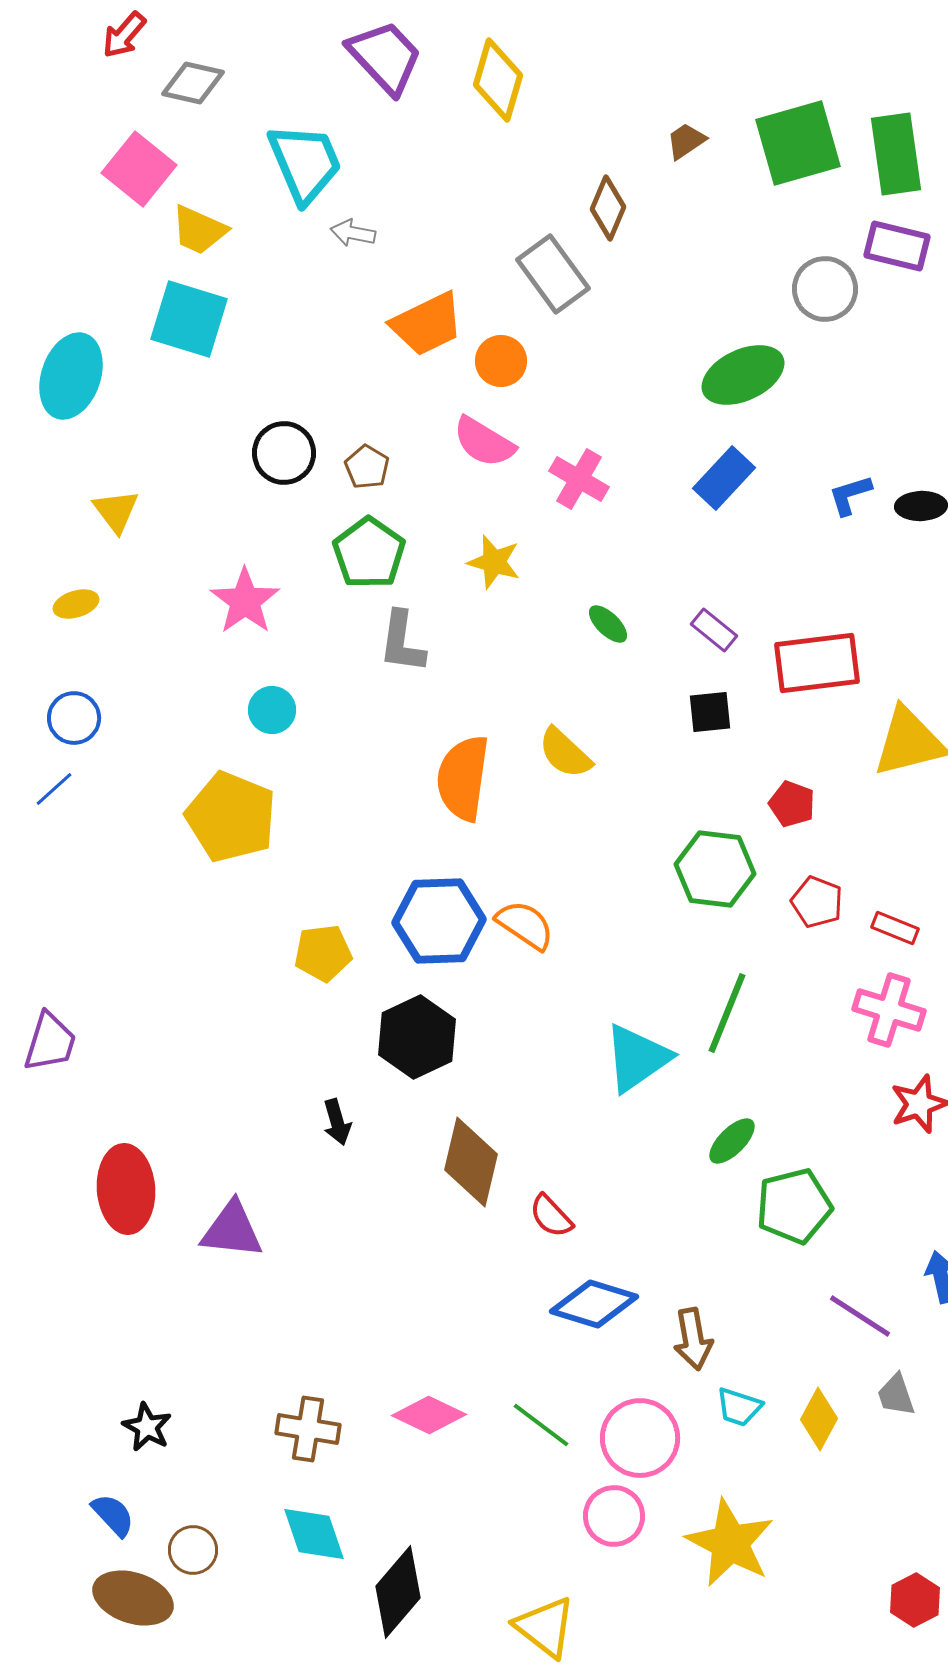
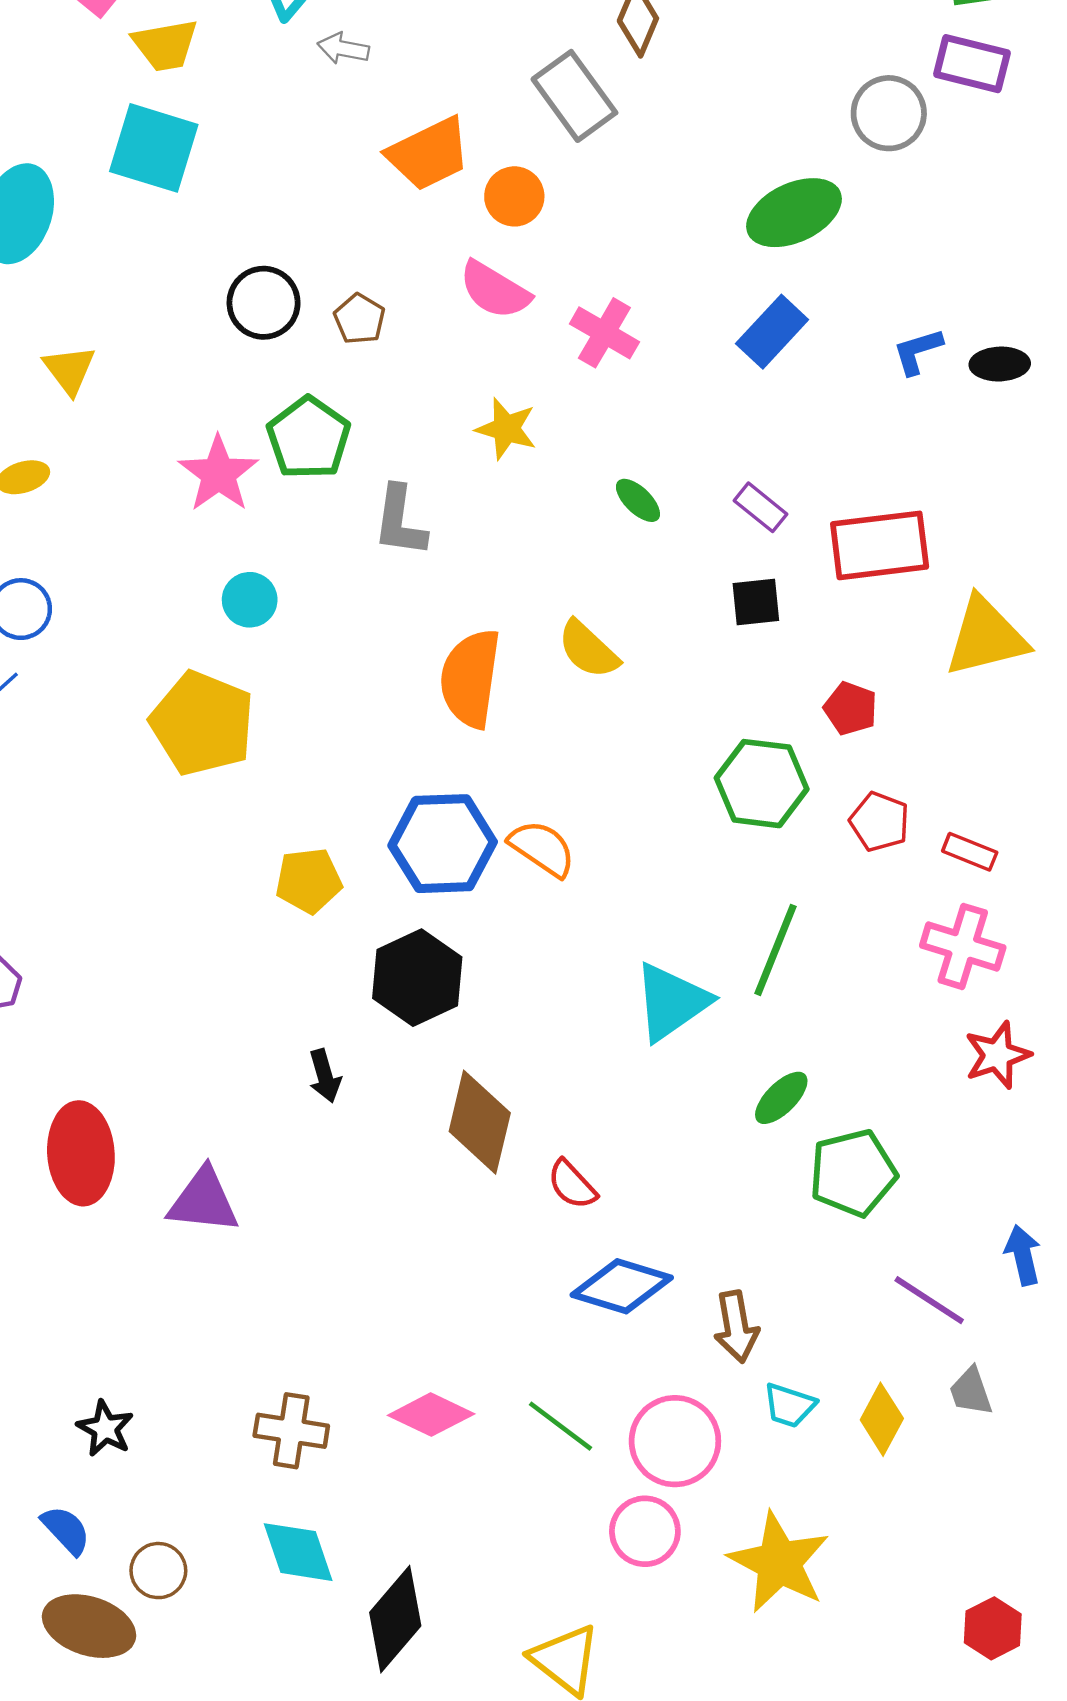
yellow trapezoid: (199, 230) -> (165, 45), turned -34
green pentagon: (369, 553) -> (309, 438), moved

